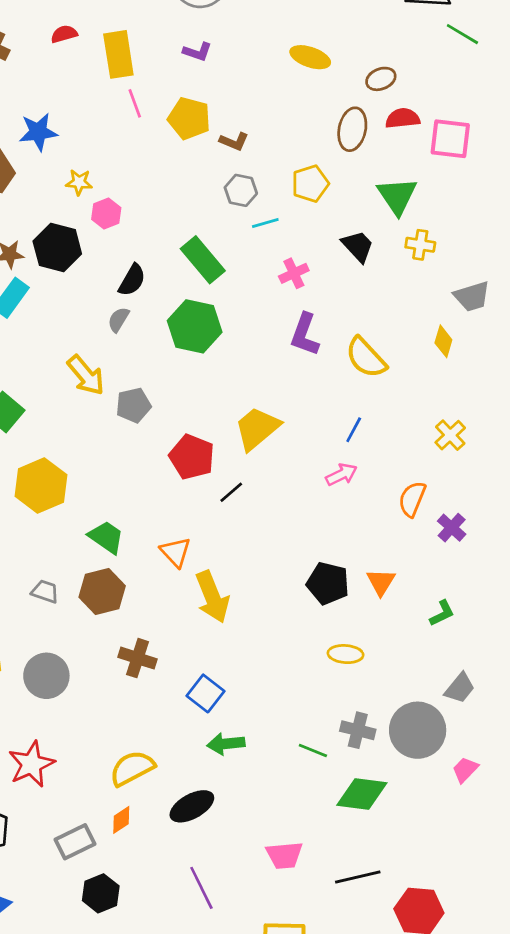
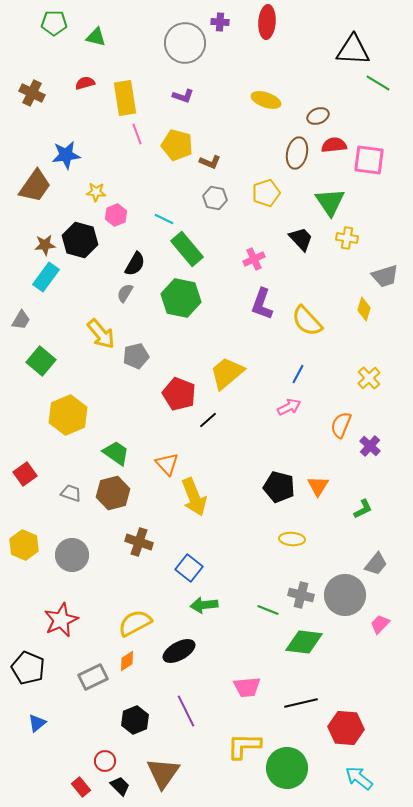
cyan line: (265, 223) -> (164, 219), moved, turned 42
black hexagon: (101, 893) -> (135, 720), moved

